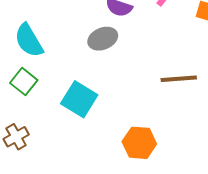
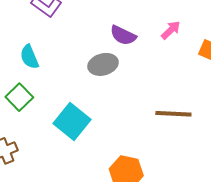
cyan semicircle: (29, 40) -> (29, 57), size x0.7

